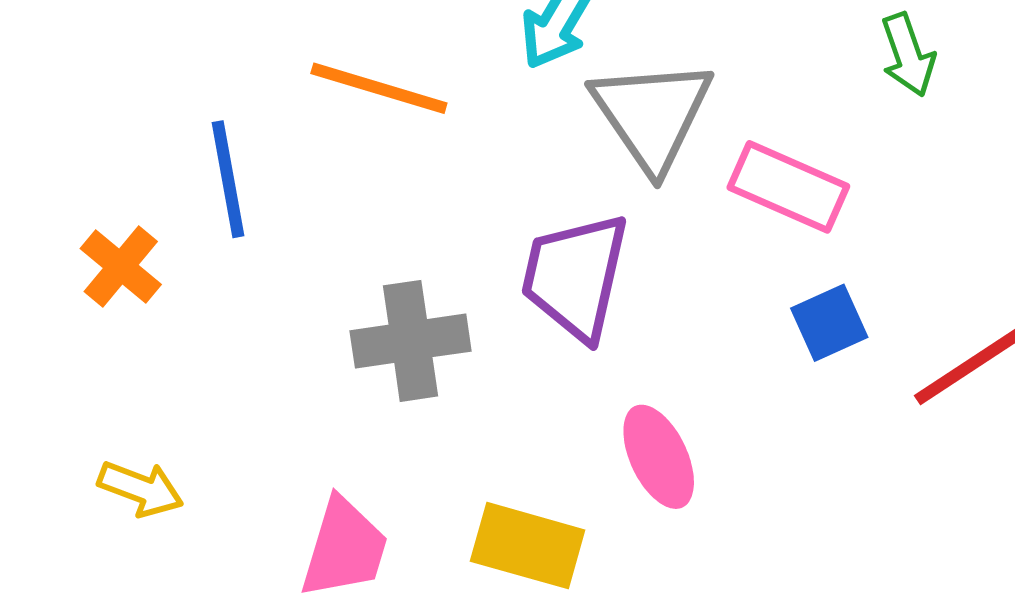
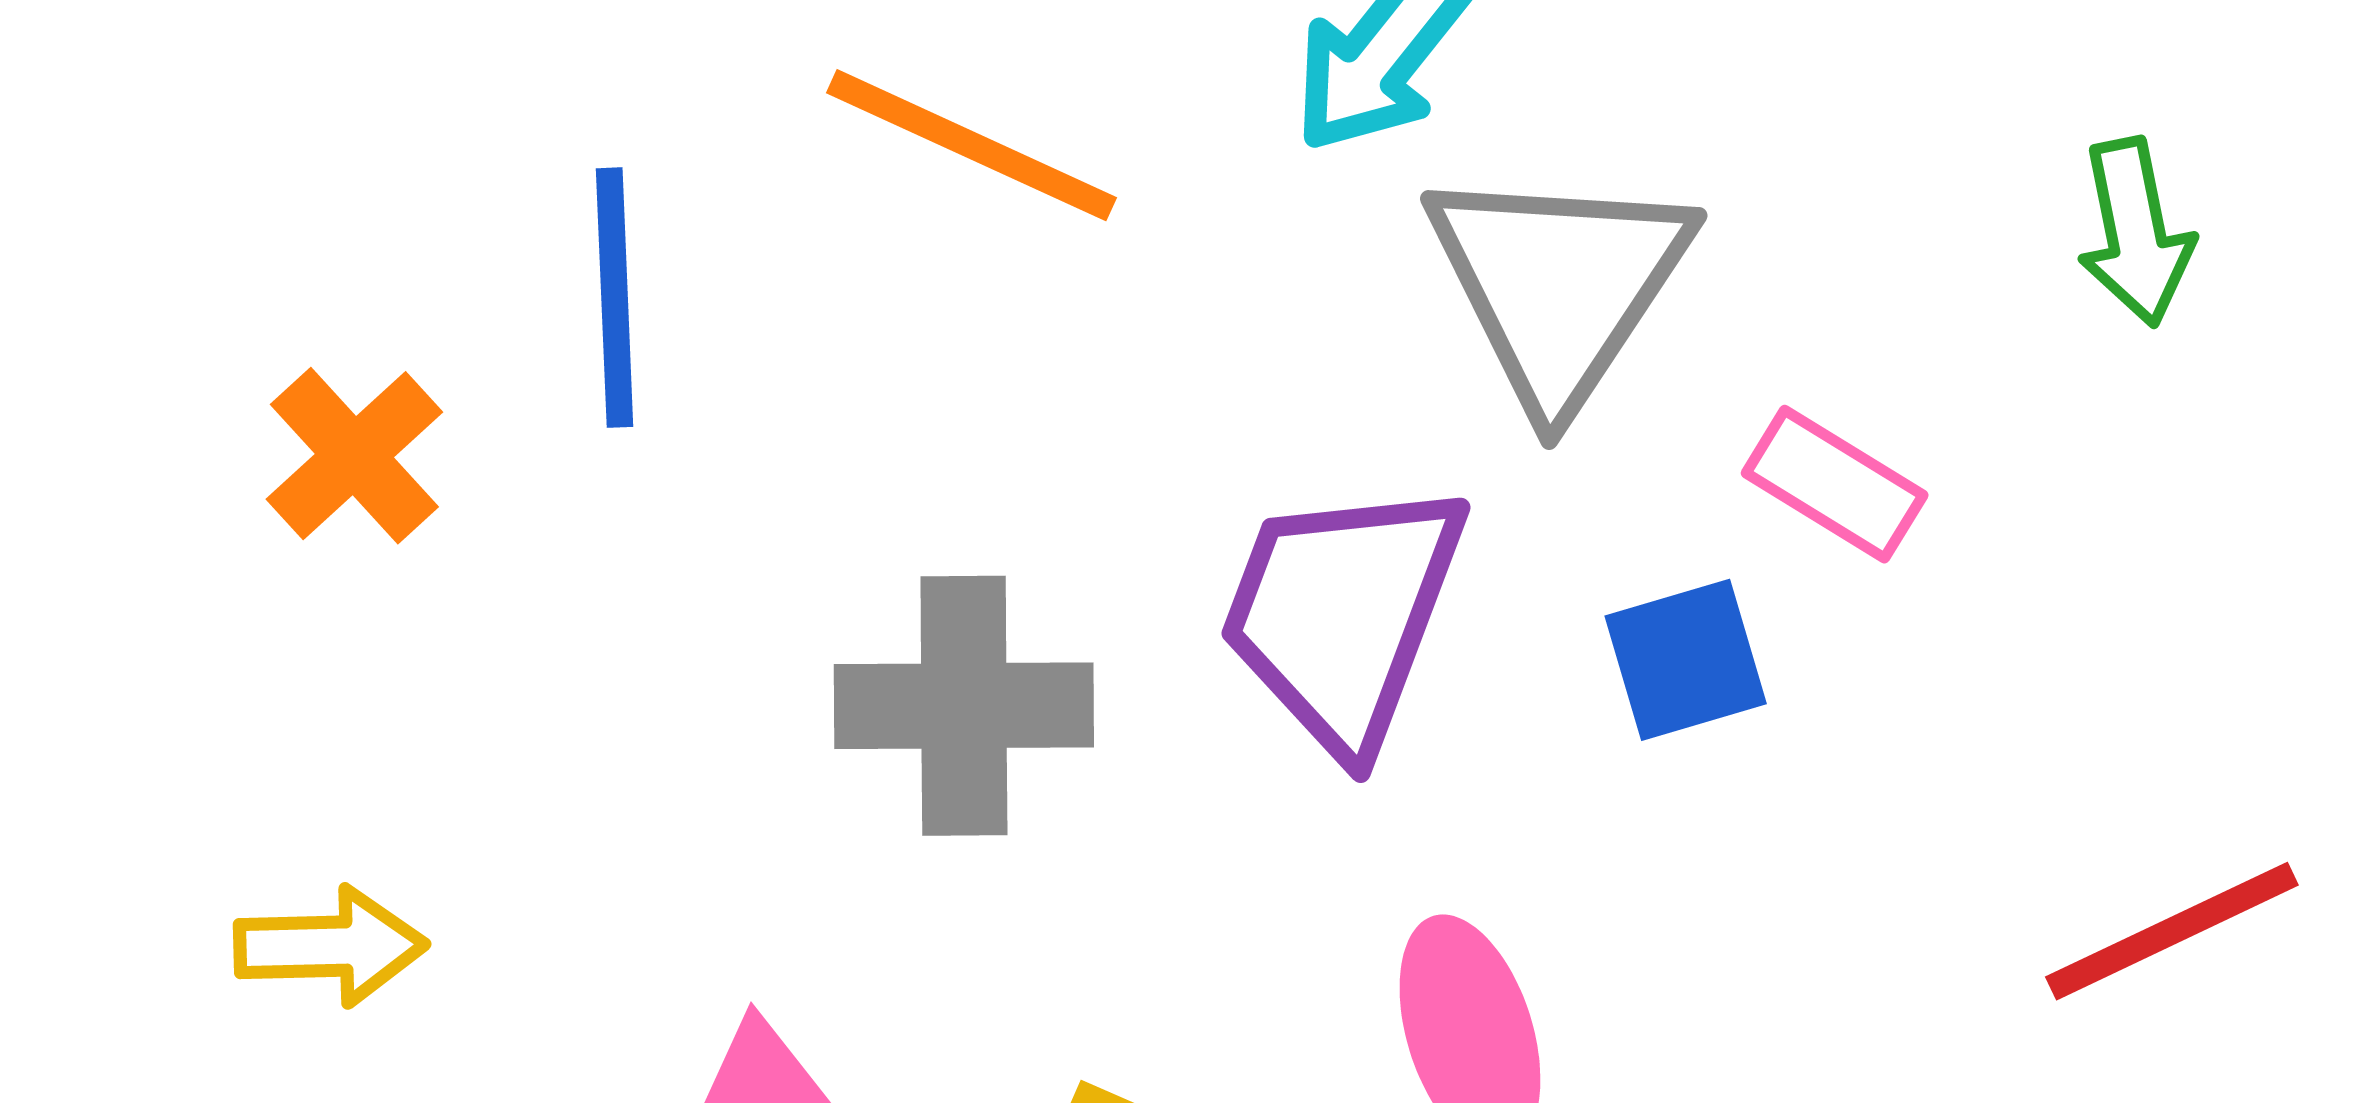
pink rectangle: (788, 187) -> (1835, 484), size x0.7
blue square: (829, 323) -> (1686, 660), moved
yellow arrow: (141, 489) -> (330, 946), turned -30

